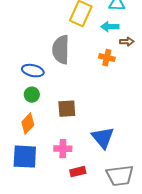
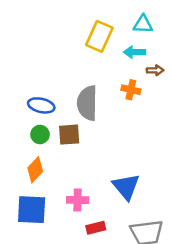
gray semicircle: (61, 50) -> (87, 103), moved
brown square: (67, 109) -> (69, 135), moved

